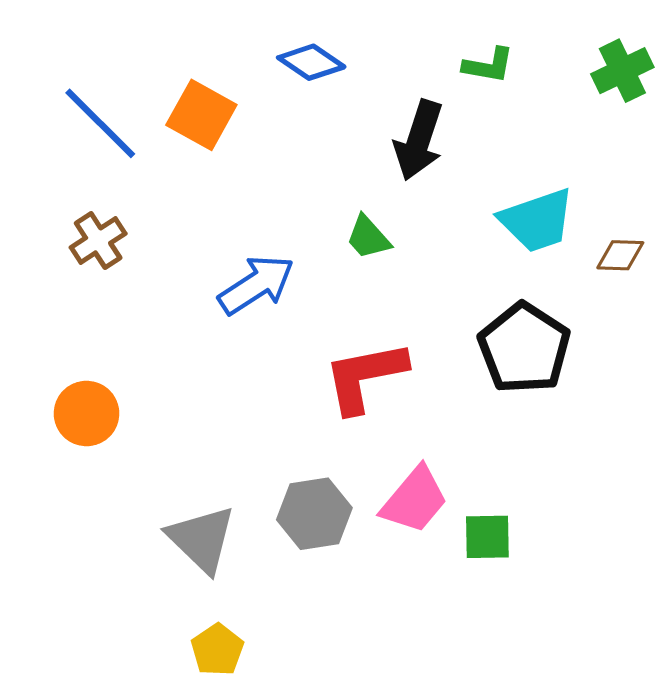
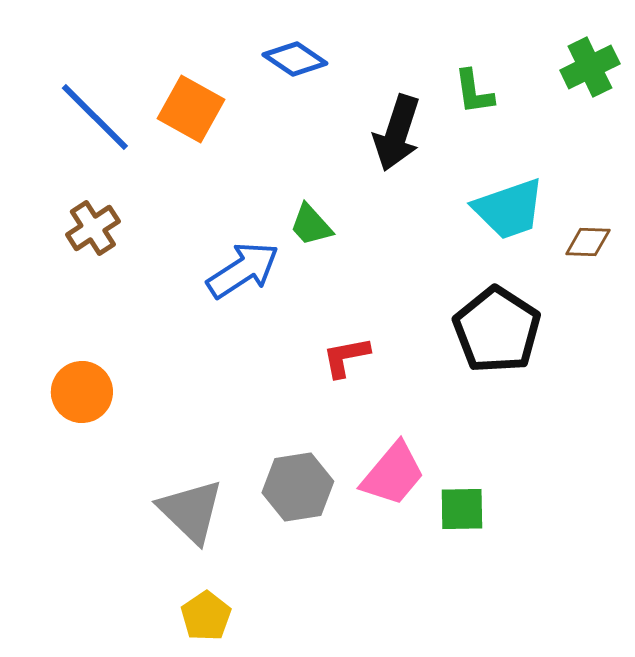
green L-shape: (488, 65) -> (474, 92), moved, turned 72
green trapezoid: (368, 237) -> (311, 225), moved
red L-shape: (365, 377) -> (346, 357), size x0.6

